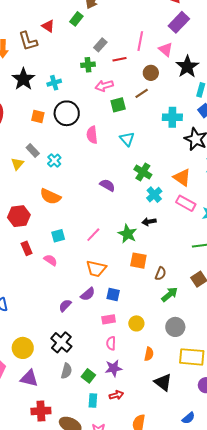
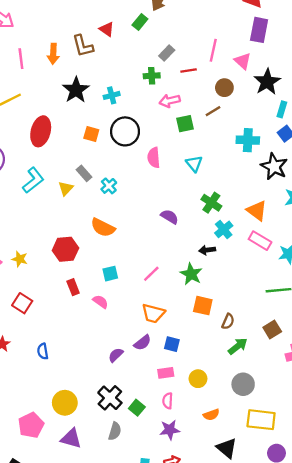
purple rectangle: (179, 22) -> (259, 30), turned -35
black arrow: (149, 222) -> (207, 250), moved
orange semicircle: (149, 354) -> (211, 415), turned 56
green square: (88, 376) -> (137, 408), moved

